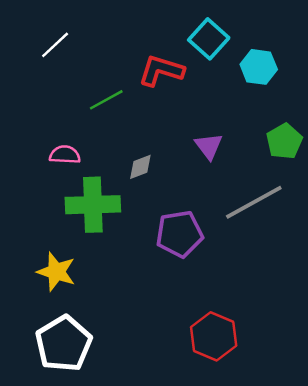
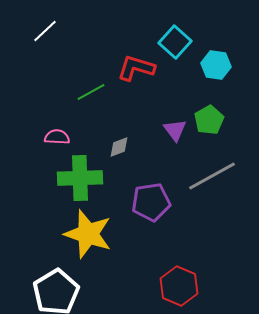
white line: (55, 45) -> (45, 31), moved
green pentagon: (284, 141) -> (209, 120), moved
yellow star: (56, 272) -> (88, 234), moved, size x1.5

